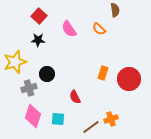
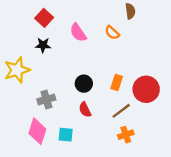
black circle: (47, 74) -> (84, 84), moved
gray cross: (29, 88) -> (46, 99), moved
brown line: (91, 127) -> (121, 111), moved

